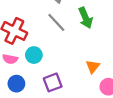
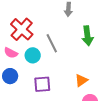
gray line: (56, 22) -> (52, 43), moved

